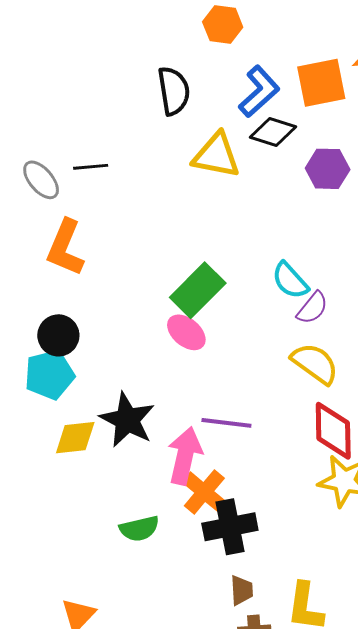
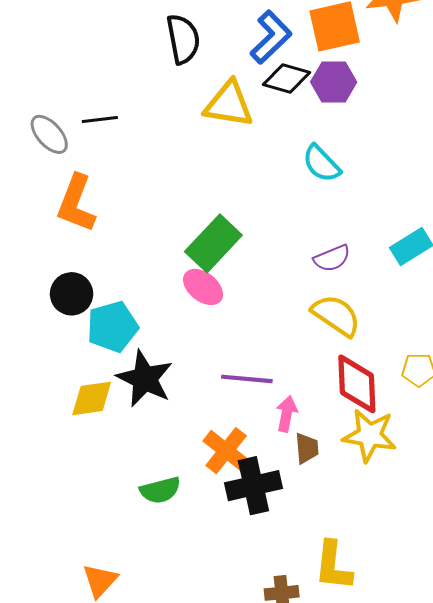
purple hexagon: (328, 169) -> (334, 82), moved
cyan semicircle: (290, 281) -> (321, 164), moved
purple semicircle: (312, 308) -> (332, 258), turned 30
cyan pentagon: (49, 375) -> (112, 327), moved
pink arrow: (185, 456) -> (287, 414), moved, size x0.6
brown trapezoid: (242, 590) -> (307, 448), moved

